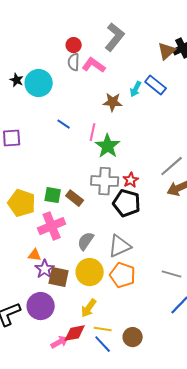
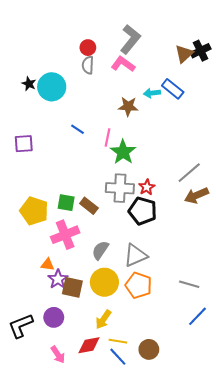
pink L-shape: (94, 65) -> (123, 64), moved
cyan arrow: (136, 89) -> (152, 93), turned 56
purple circle: (41, 306) -> (54, 317), size x0.7
pink arrow: (60, 342) -> (58, 355), moved, turned 84

